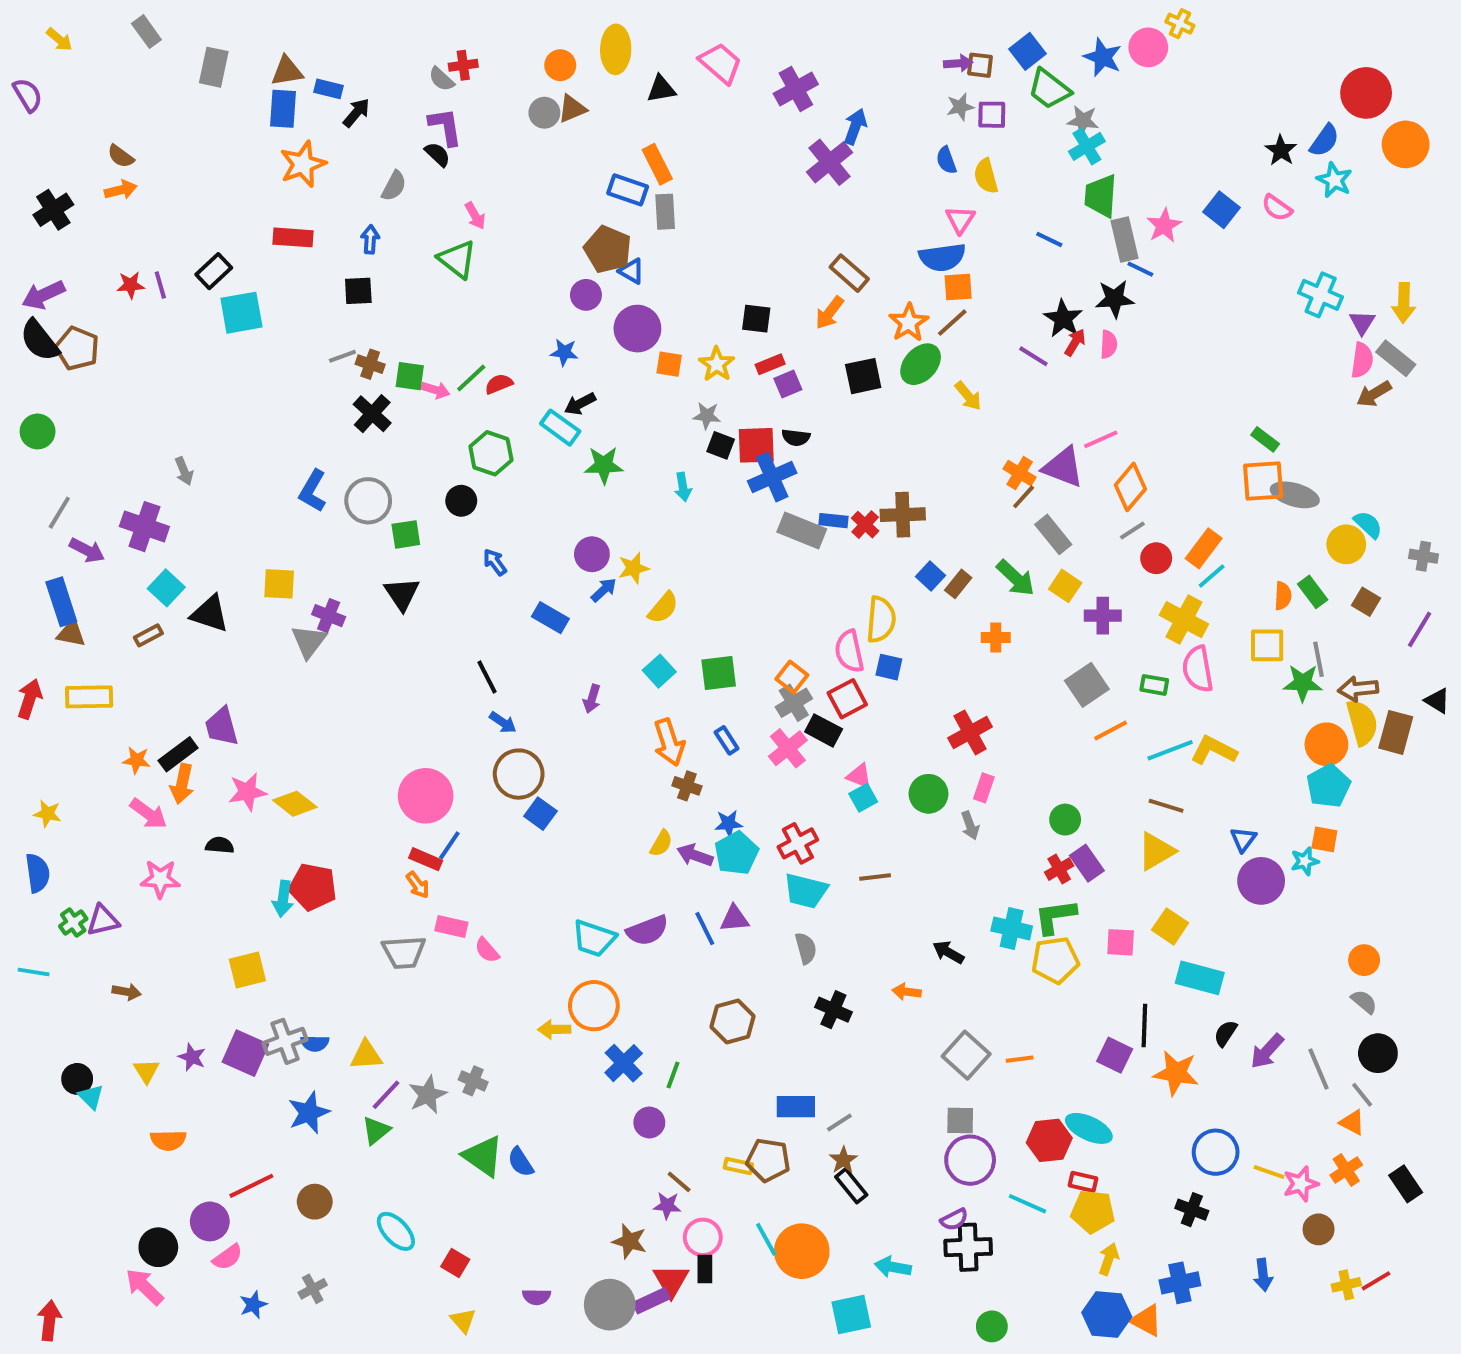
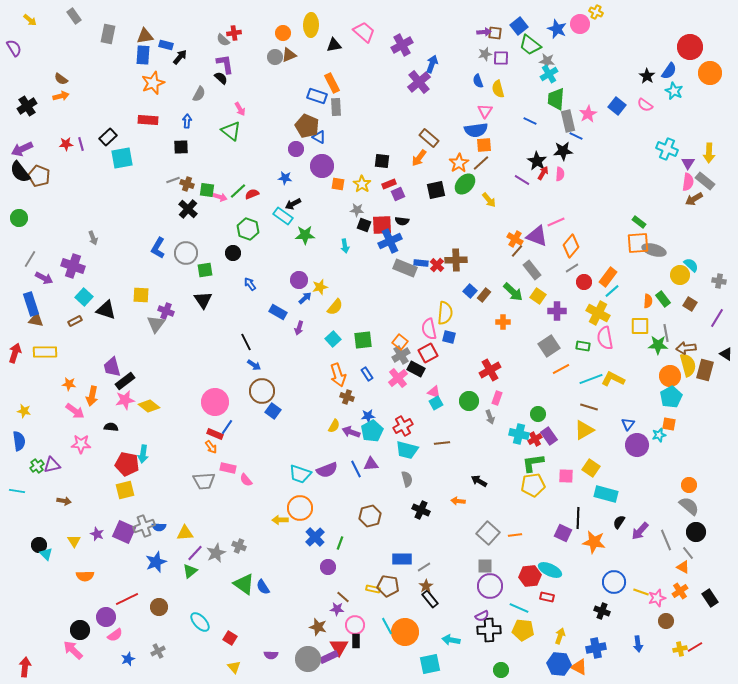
purple arrow: (592, 699) -> (299, 328), moved
black rectangle: (178, 754) -> (125, 381), moved
red pentagon: (313, 887) -> (127, 464), moved
cyan cross: (1012, 928) -> (519, 434), moved
gray semicircle: (1364, 1002) -> (689, 506), size x1.5
yellow pentagon: (1093, 1212) -> (523, 630), moved

